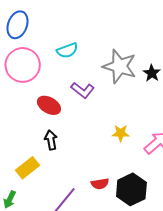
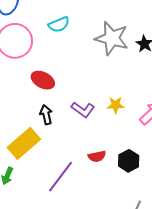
purple L-shape: (83, 90) -> (83, 110), moved
yellow rectangle: (27, 168) -> (24, 143), size x1.4
black hexagon: (131, 189) -> (129, 161), size x0.7

